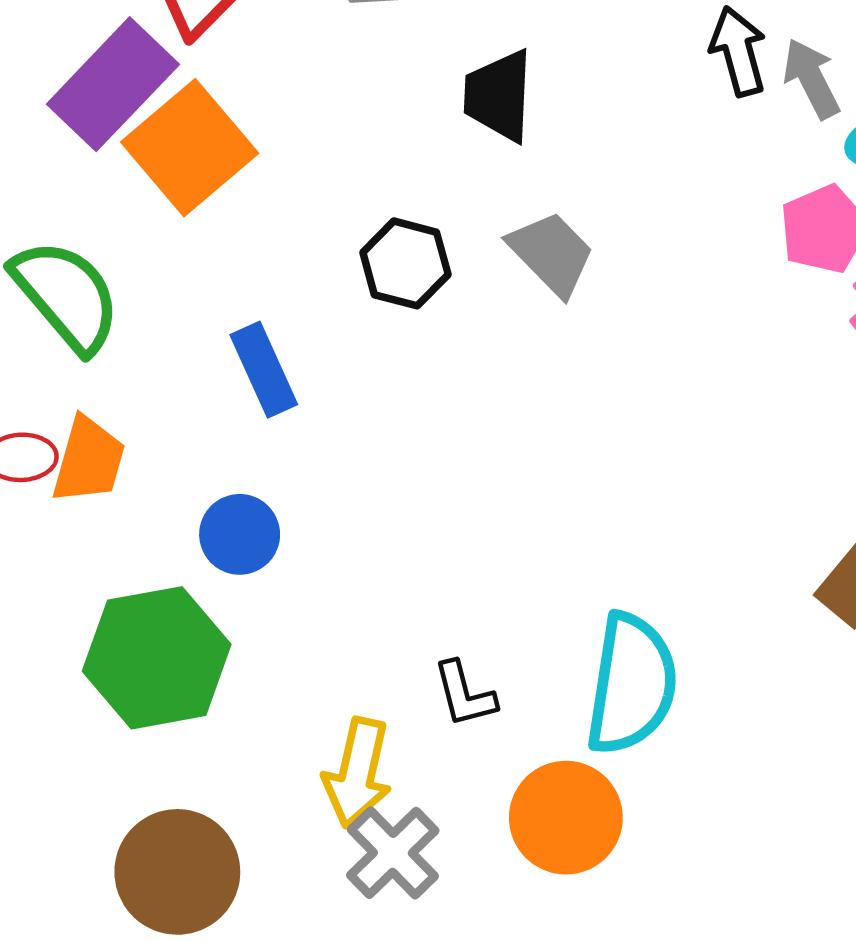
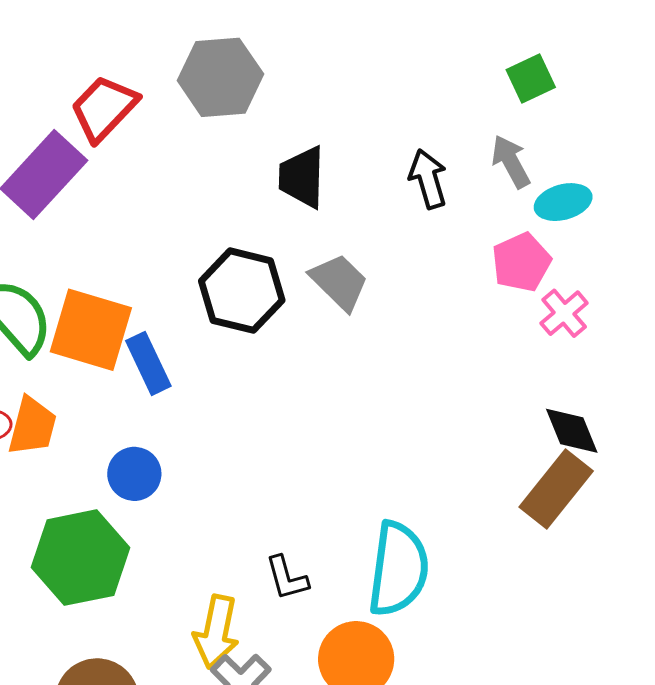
black arrow: (738, 51) -> (428, 179), moved
orange square: (190, 148) -> (91, 330), moved, turned -32
black hexagon: (405, 263) -> (242, 291), size x1.4

